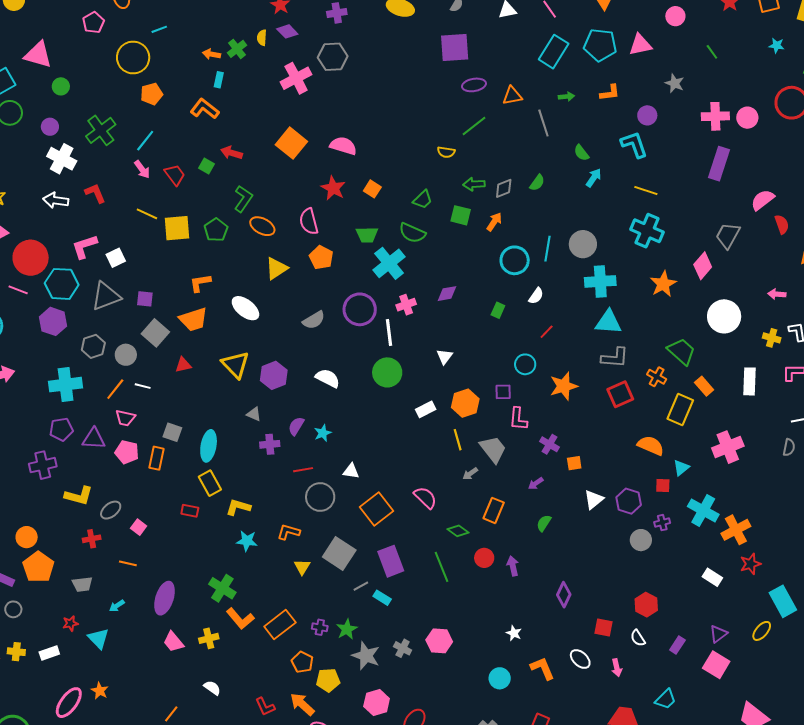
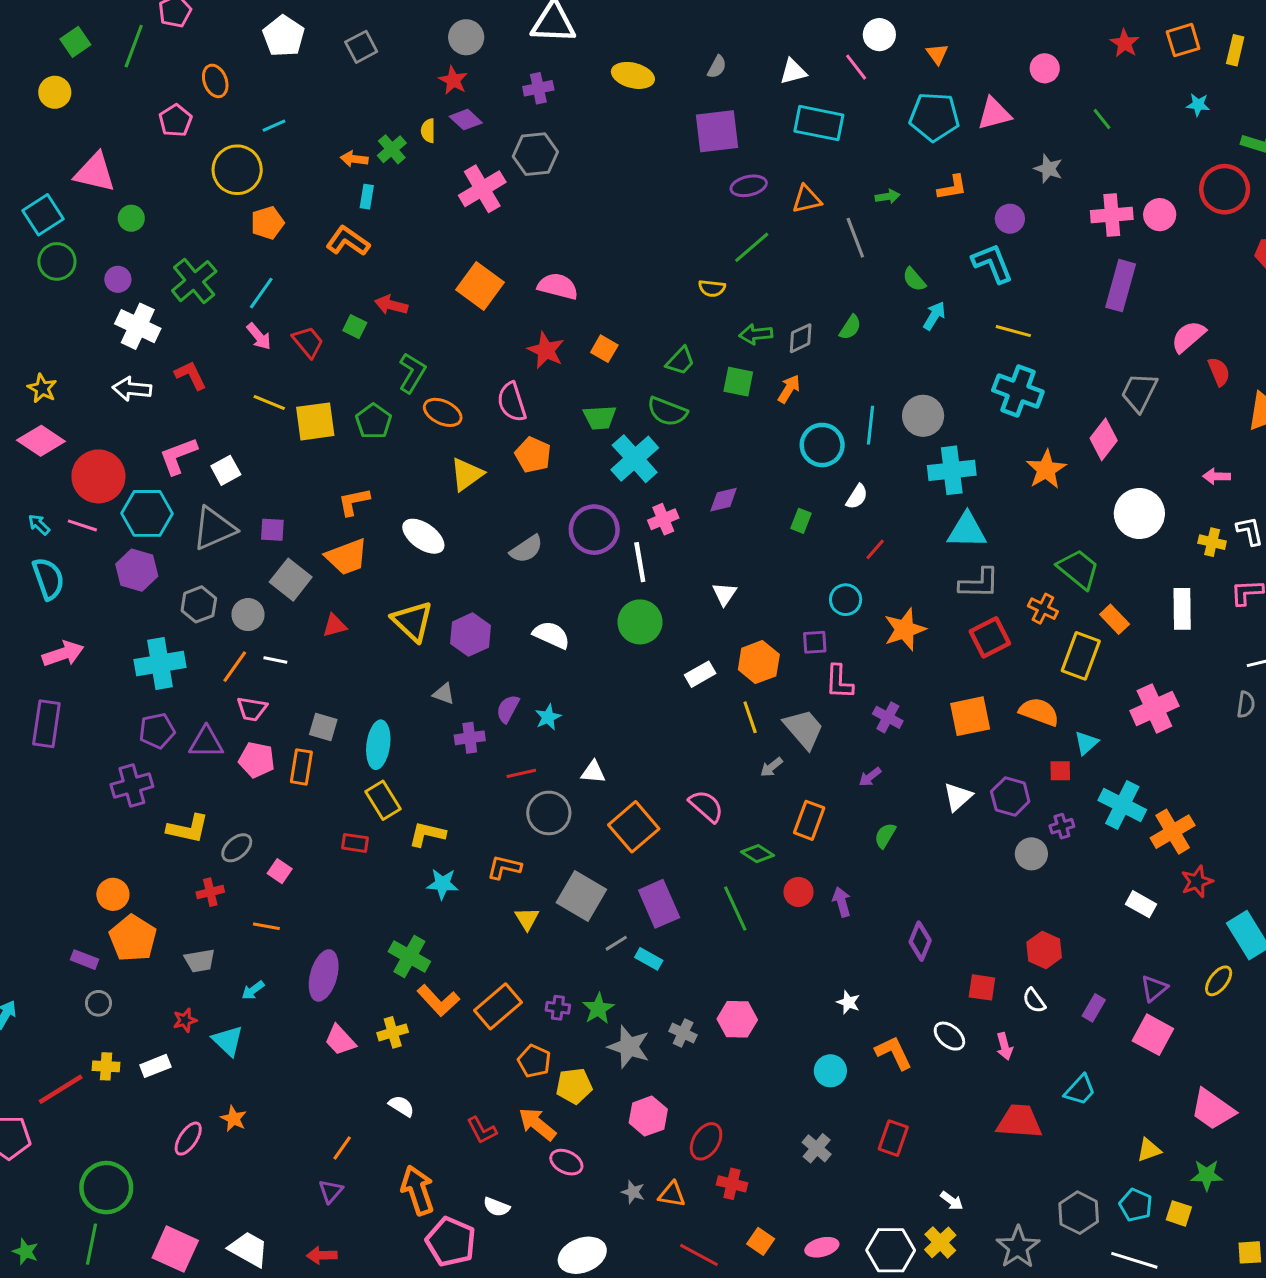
cyan rectangle: (554, 52) -> (819, 123), moved, turned 72
orange square: (574, 463) -> (970, 716), moved, size x1.8
pink ellipse: (69, 703) -> (188, 1139), size x0.7

